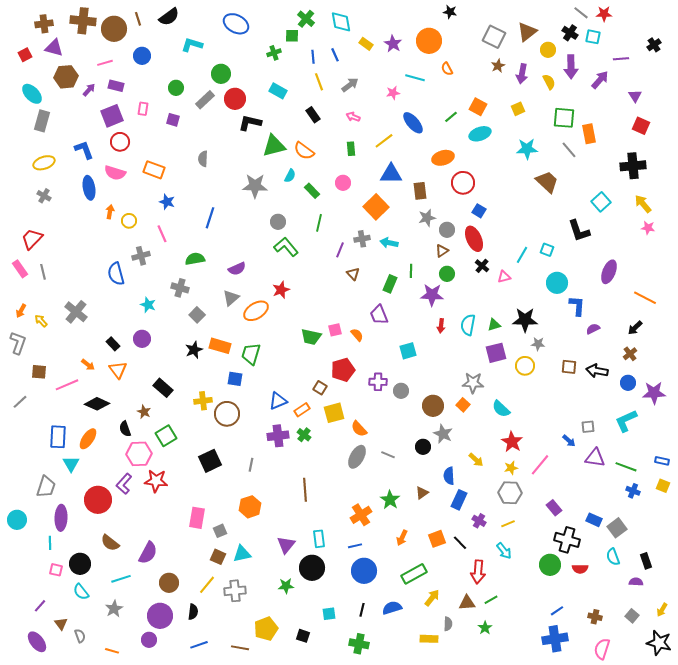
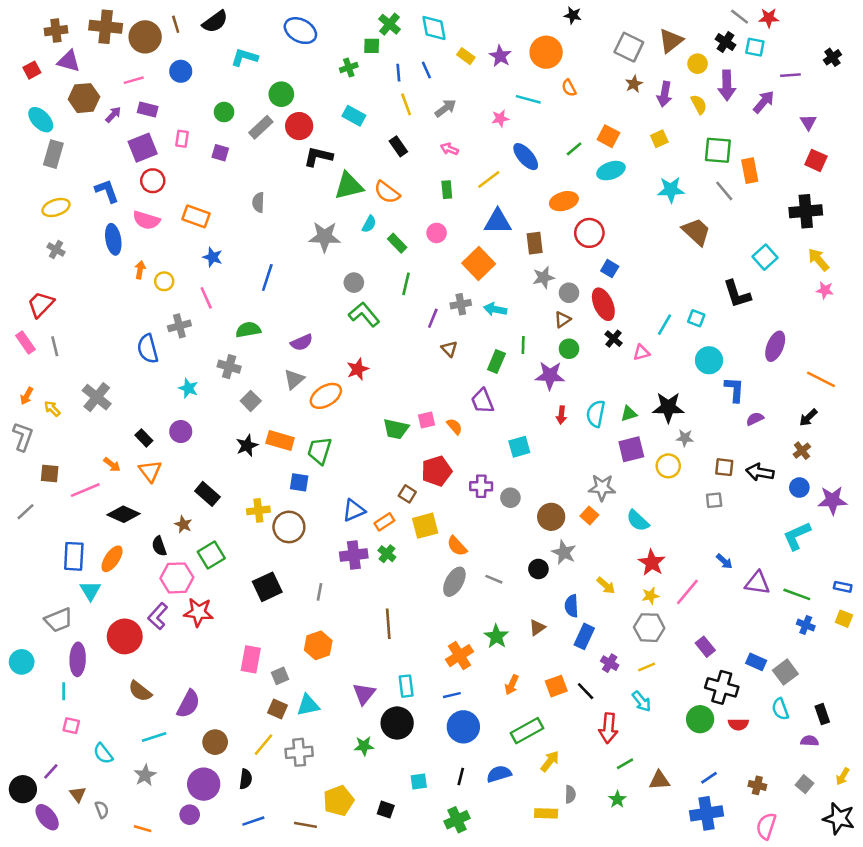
gray square: (588, 427) -> (714, 500), moved
gray trapezoid: (46, 487) -> (59, 620), turned 50
black circle: (80, 564) -> (23, 789), moved
brown triangle: (467, 603) -> (659, 780), moved
green cross: (359, 644) -> (457, 820), turned -36

